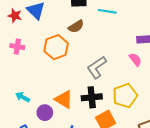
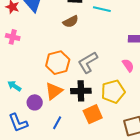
orange hexagon: (56, 47) -> (58, 63), moved
pink semicircle: (135, 60) -> (128, 65), moved
orange triangle: (64, 99) -> (54, 91), turned 48

